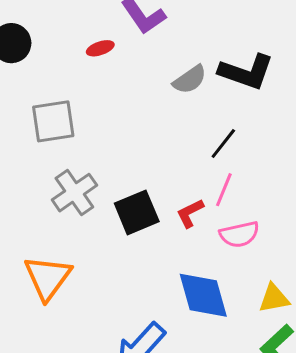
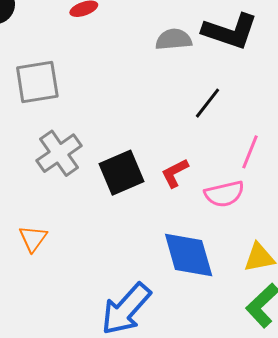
gray semicircle: (190, 80) -> (174, 39), turned -150
pink line: (224, 190) -> (250, 152), moved
orange triangle: (48, 278) -> (33, 238), size x0.6

